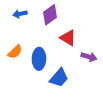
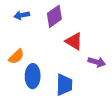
blue ellipse: (39, 59) -> (33, 76), moved
blue trapezoid: (59, 78) -> (64, 85), turned -40

